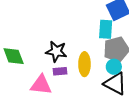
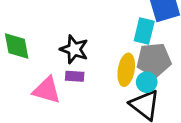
yellow ellipse: (84, 64) -> (126, 70), moved

